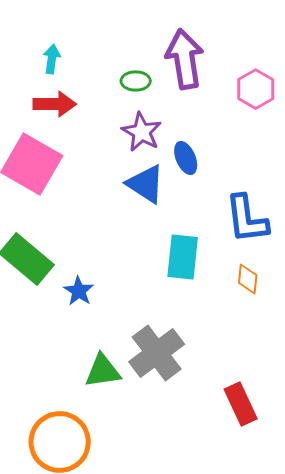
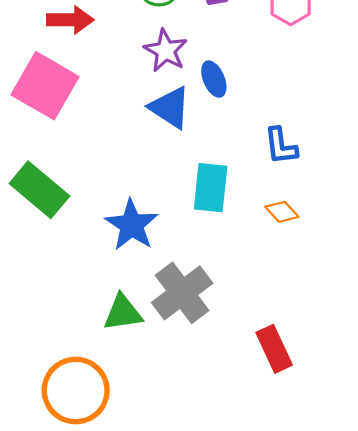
blue L-shape: (247, 219) -> (281, 146), size x0.7
orange diamond: (248, 279) -> (282, 212), turned -48
blue star: (79, 291) -> (132, 225), moved, size x1.6

